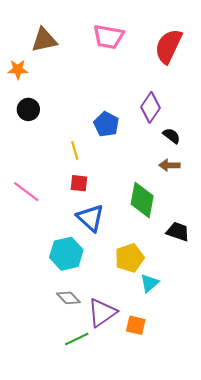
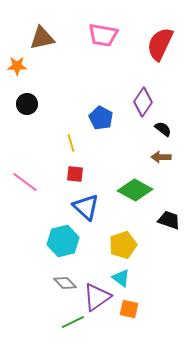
green diamond: (142, 200) -> (135, 190), turned -72
cyan triangle: (149, 283) -> (121, 278), moved, turned -42

